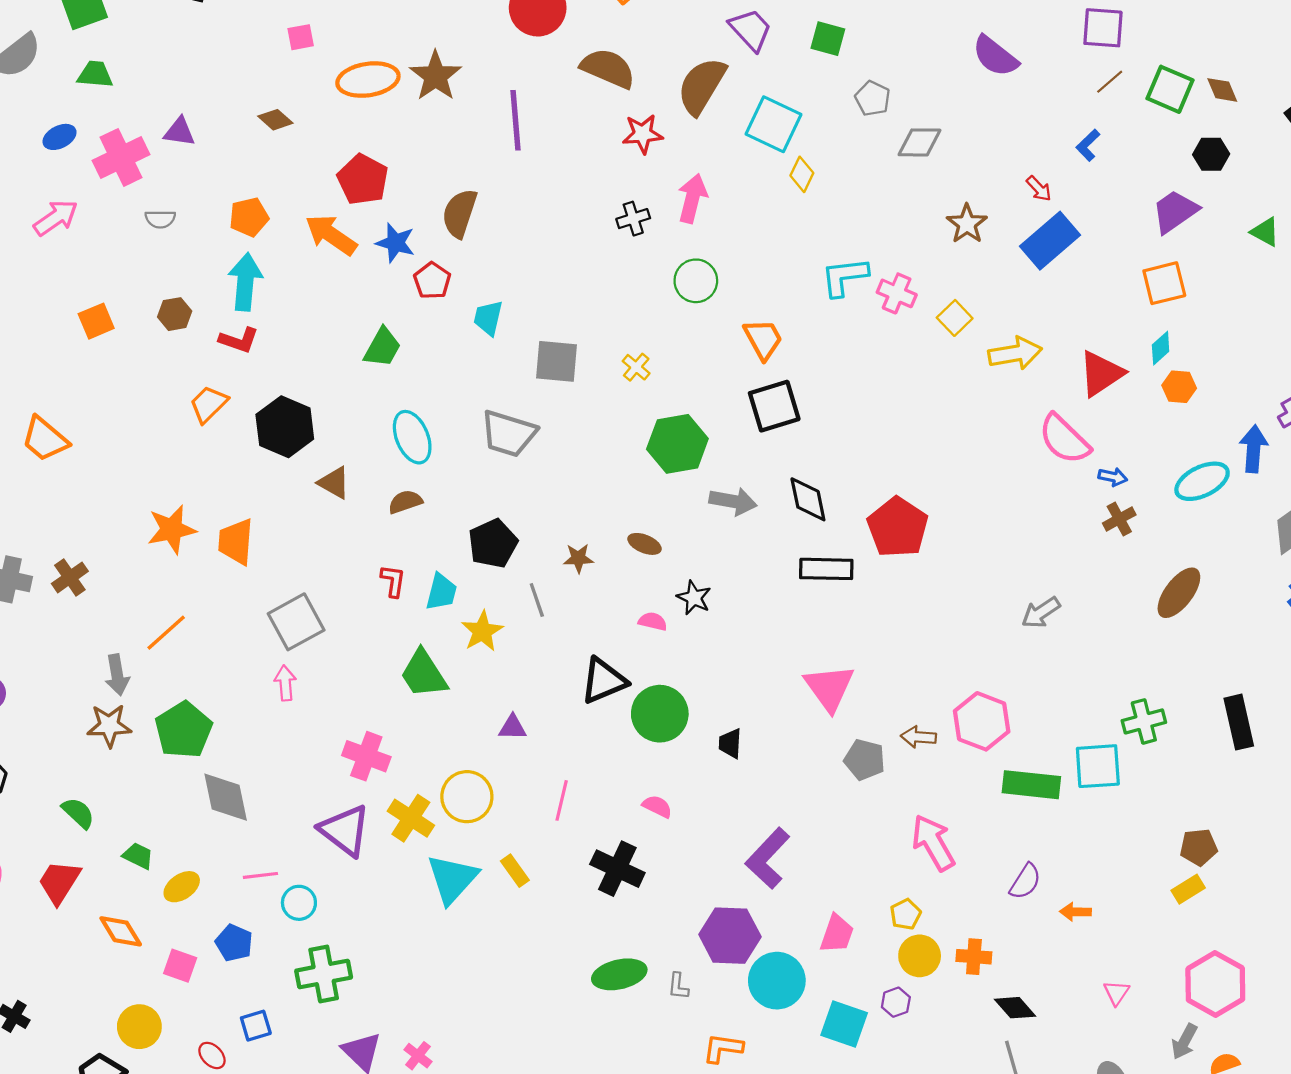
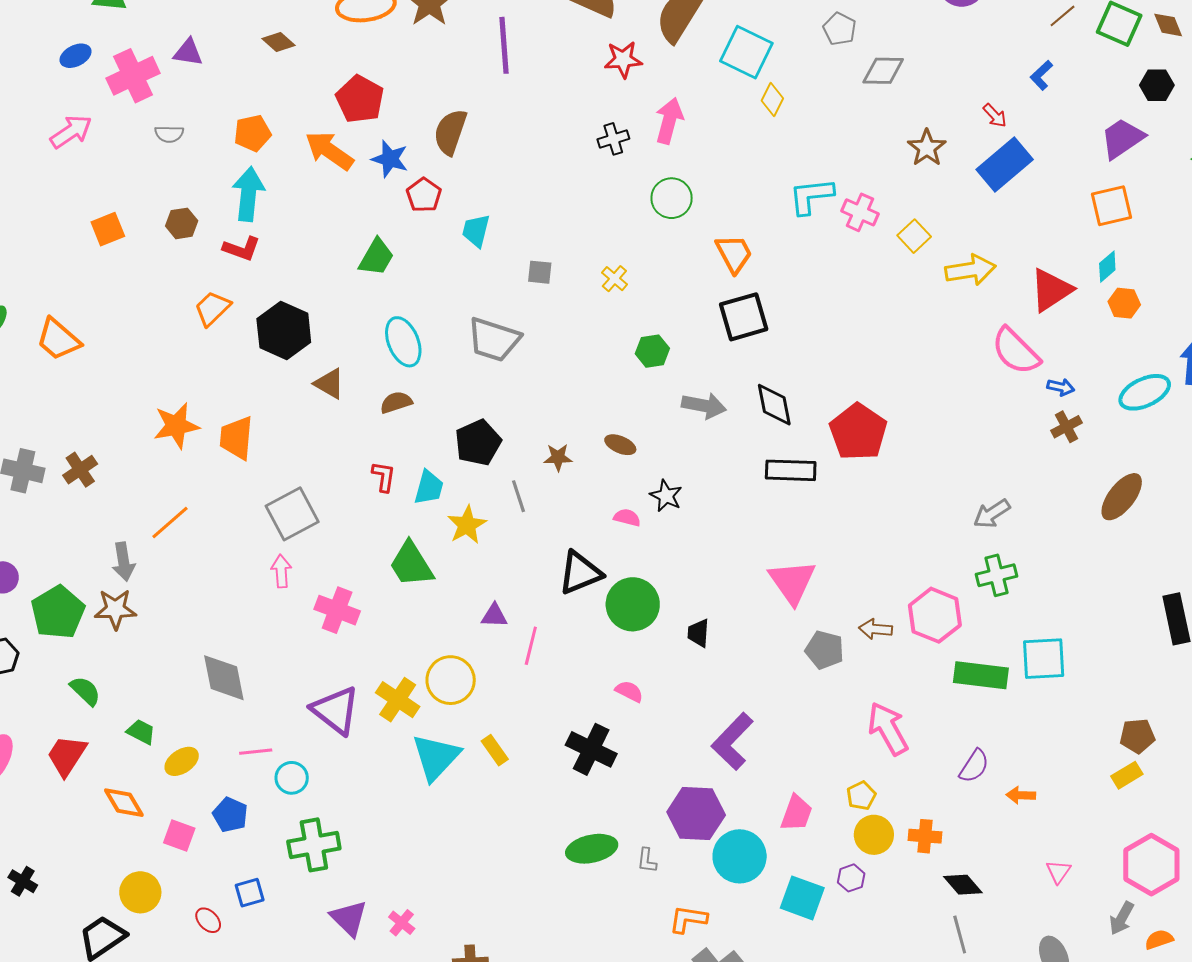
gray square: (557, 361) -> (540, 272), size x0.6
green hexagon: (677, 444) -> (652, 351), size x0.6
green cross: (1144, 721) -> (996, 575), moved
green pentagon: (184, 730) -> (58, 612), moved
pink cross: (366, 756) -> (337, 610), moved
pink line: (562, 800) -> (531, 646), moved

